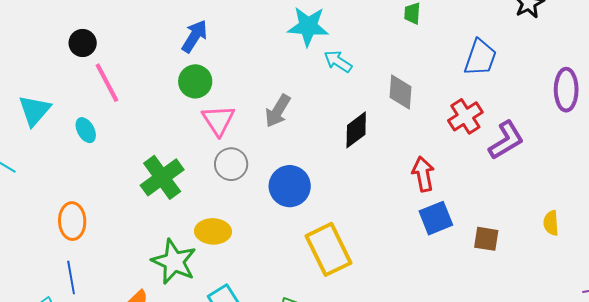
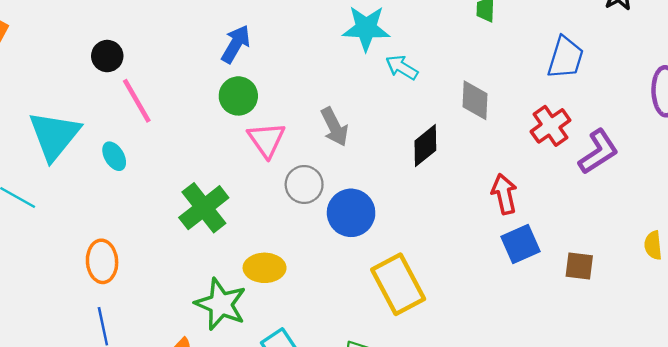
cyan triangle: (34, 110) -> (54, 135), size x1.4
gray arrow: (278, 111) -> (334, 127), turned -56
gray circle: (231, 164) -> (304, 184), moved

